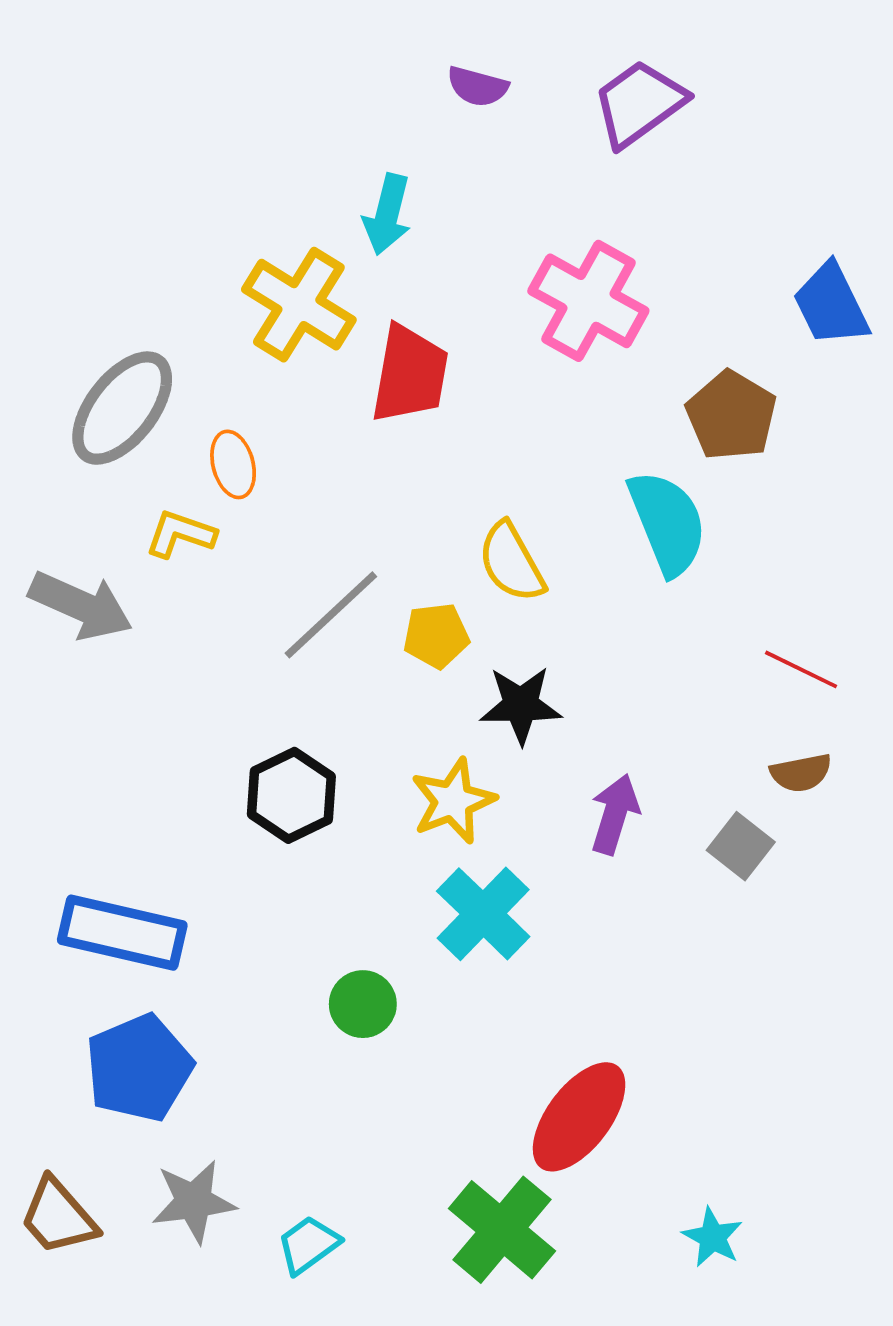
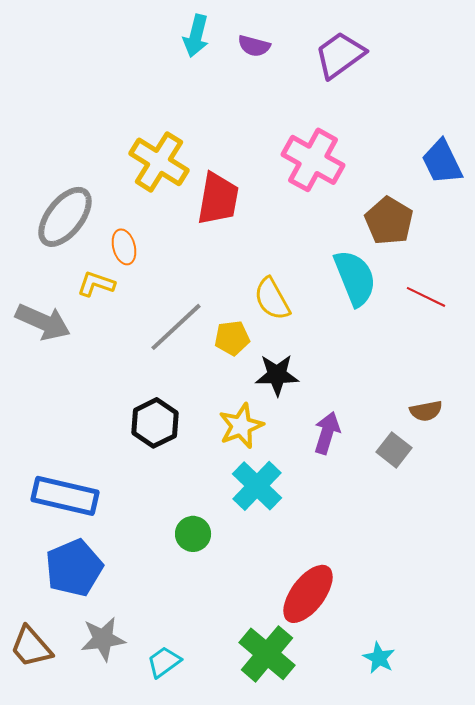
cyan arrow: (387, 214) -> (196, 36), moved
red line: (801, 669) -> (426, 297), moved

